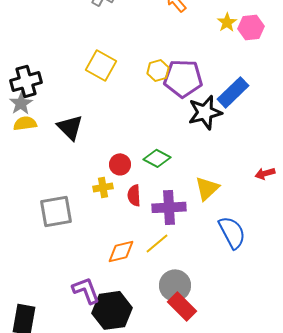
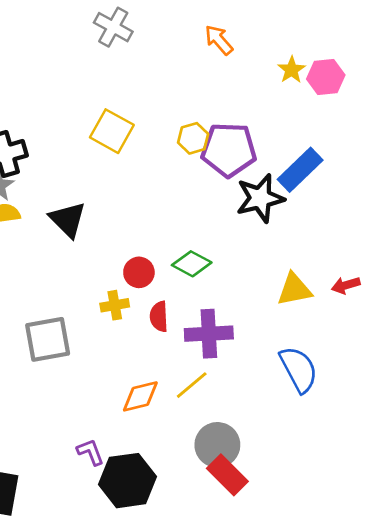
yellow triangle: (207, 188) -> (294, 289), moved, turned 32
purple L-shape: (86, 290) -> (90, 452), size x0.7

